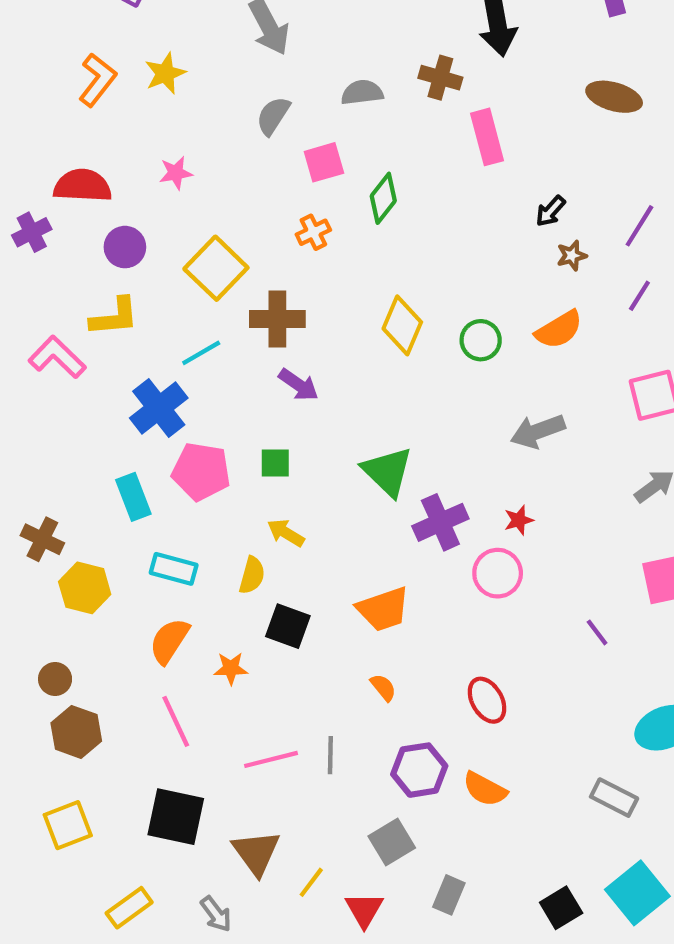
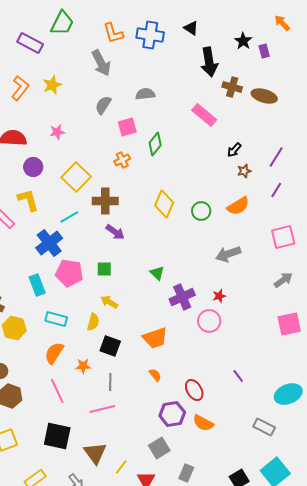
brown cross: (440, 78) -> (232, 87), moved
pink rectangle: (487, 137) -> (204, 115), turned -35
yellow L-shape: (114, 317) -> (28, 200), turned -100
green triangle: (387, 471) -> (157, 273), size x0.6
purple line: (597, 632) -> (238, 376), moved
red ellipse: (487, 700) -> (194, 390), moved
gray line: (330, 755) -> (110, 382), moved

